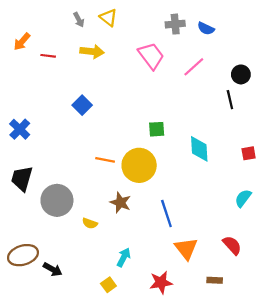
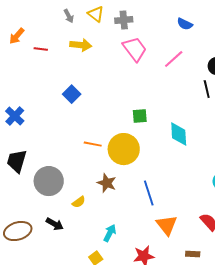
gray cross: (175, 24) -> (124, 20), moved
yellow semicircle: (90, 223) -> (79, 202), turned -56
black arrow: (53, 269) -> (55, 224), moved

